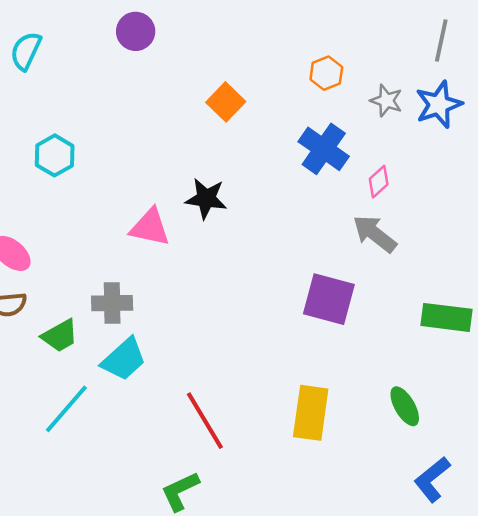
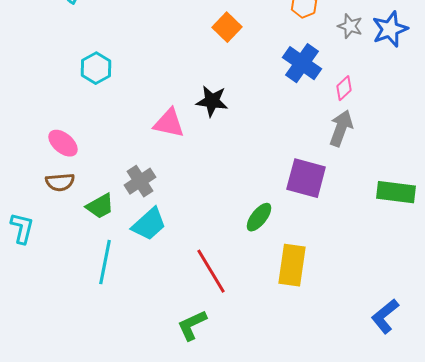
gray arrow: (375, 234) -> (341, 128), turned 72
gray cross: (112, 303) -> (140, 181), turned -32
green ellipse: (405, 406) -> (259, 217), moved, turned 68
cyan line: (66, 409) -> (105, 262), turned -30

